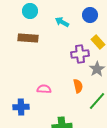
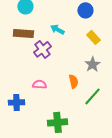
cyan arrow: (62, 22) -> (57, 29), moved
purple cross: (80, 54) -> (42, 49), moved, turned -30

